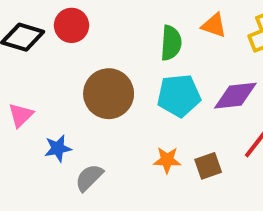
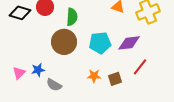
green semicircle: (171, 43) -> (72, 17), moved
pink triangle: (21, 115) -> (19, 73), moved
gray semicircle: (89, 178) -> (54, 85), turned -105

